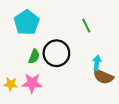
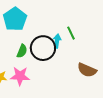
green line: (86, 26) -> (71, 33), moved
cyan arrow: (97, 63) -> (57, 41), moved

